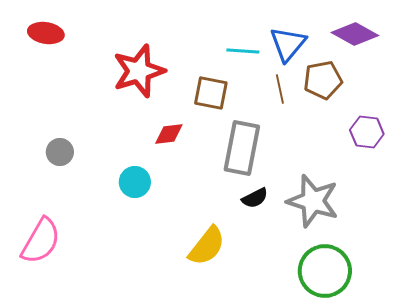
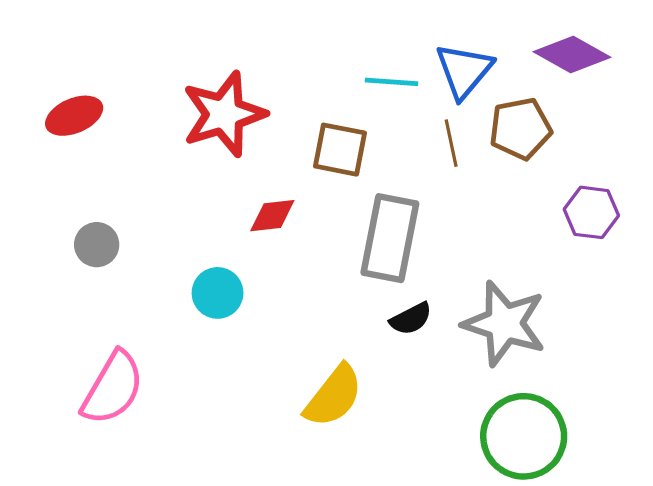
red ellipse: (46, 33) -> (74, 116), moved, turned -32
pink semicircle: (41, 241) -> (113, 388), moved

